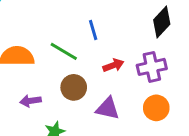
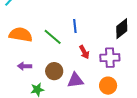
red arrow: (113, 65) -> (84, 52), turned 72
brown circle: (74, 87) -> (54, 71), moved
purple triangle: (108, 108) -> (75, 80), turned -30

